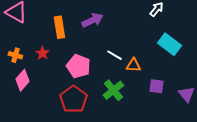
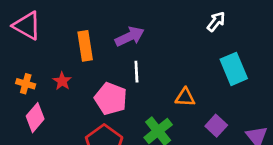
cyan rectangle: (169, 44) -> (234, 69), turned 30
white line: (114, 55) -> (136, 72), moved, turned 56
purple square: (156, 86) -> (216, 126), turned 35

